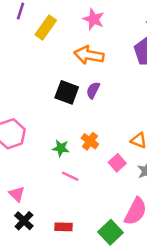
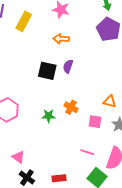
orange arrow: (89, 55) -> (61, 39), size x0.7
pink square: (117, 163) -> (95, 122), turned -32
pink line: (70, 176) -> (87, 152), moved

